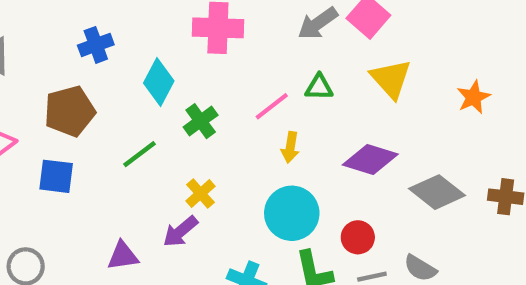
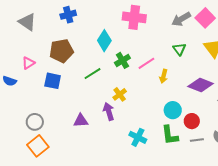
blue cross: (96, 45) -> (68, 15), moved
green triangle: (319, 87) -> (179, 49), turned 48
pink line: (272, 106) -> (146, 63), moved
cyan circle: (292, 213) -> (173, 110), moved, size x0.7
purple arrow: (180, 232) -> (109, 112), turned 108

